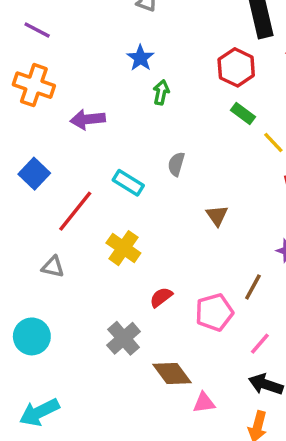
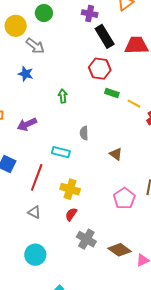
blue star: (140, 58) -> (26, 74), moved
gray triangle: (53, 267) -> (34, 212), turned 32
red semicircle: (161, 297) -> (71, 214), moved
pink pentagon: (214, 312) -> (124, 198), moved

